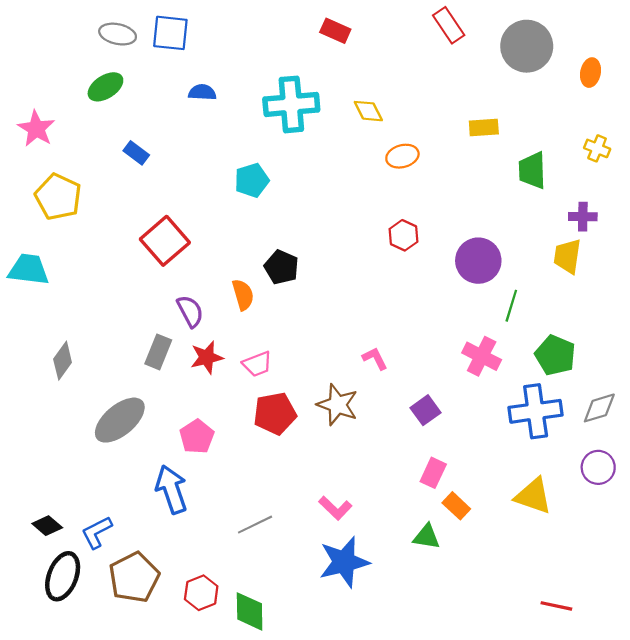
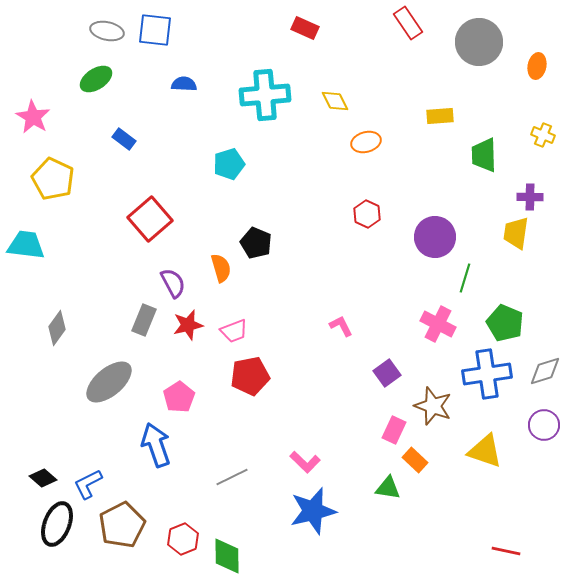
brown star: (338, 405) -> (433, 406), moved

